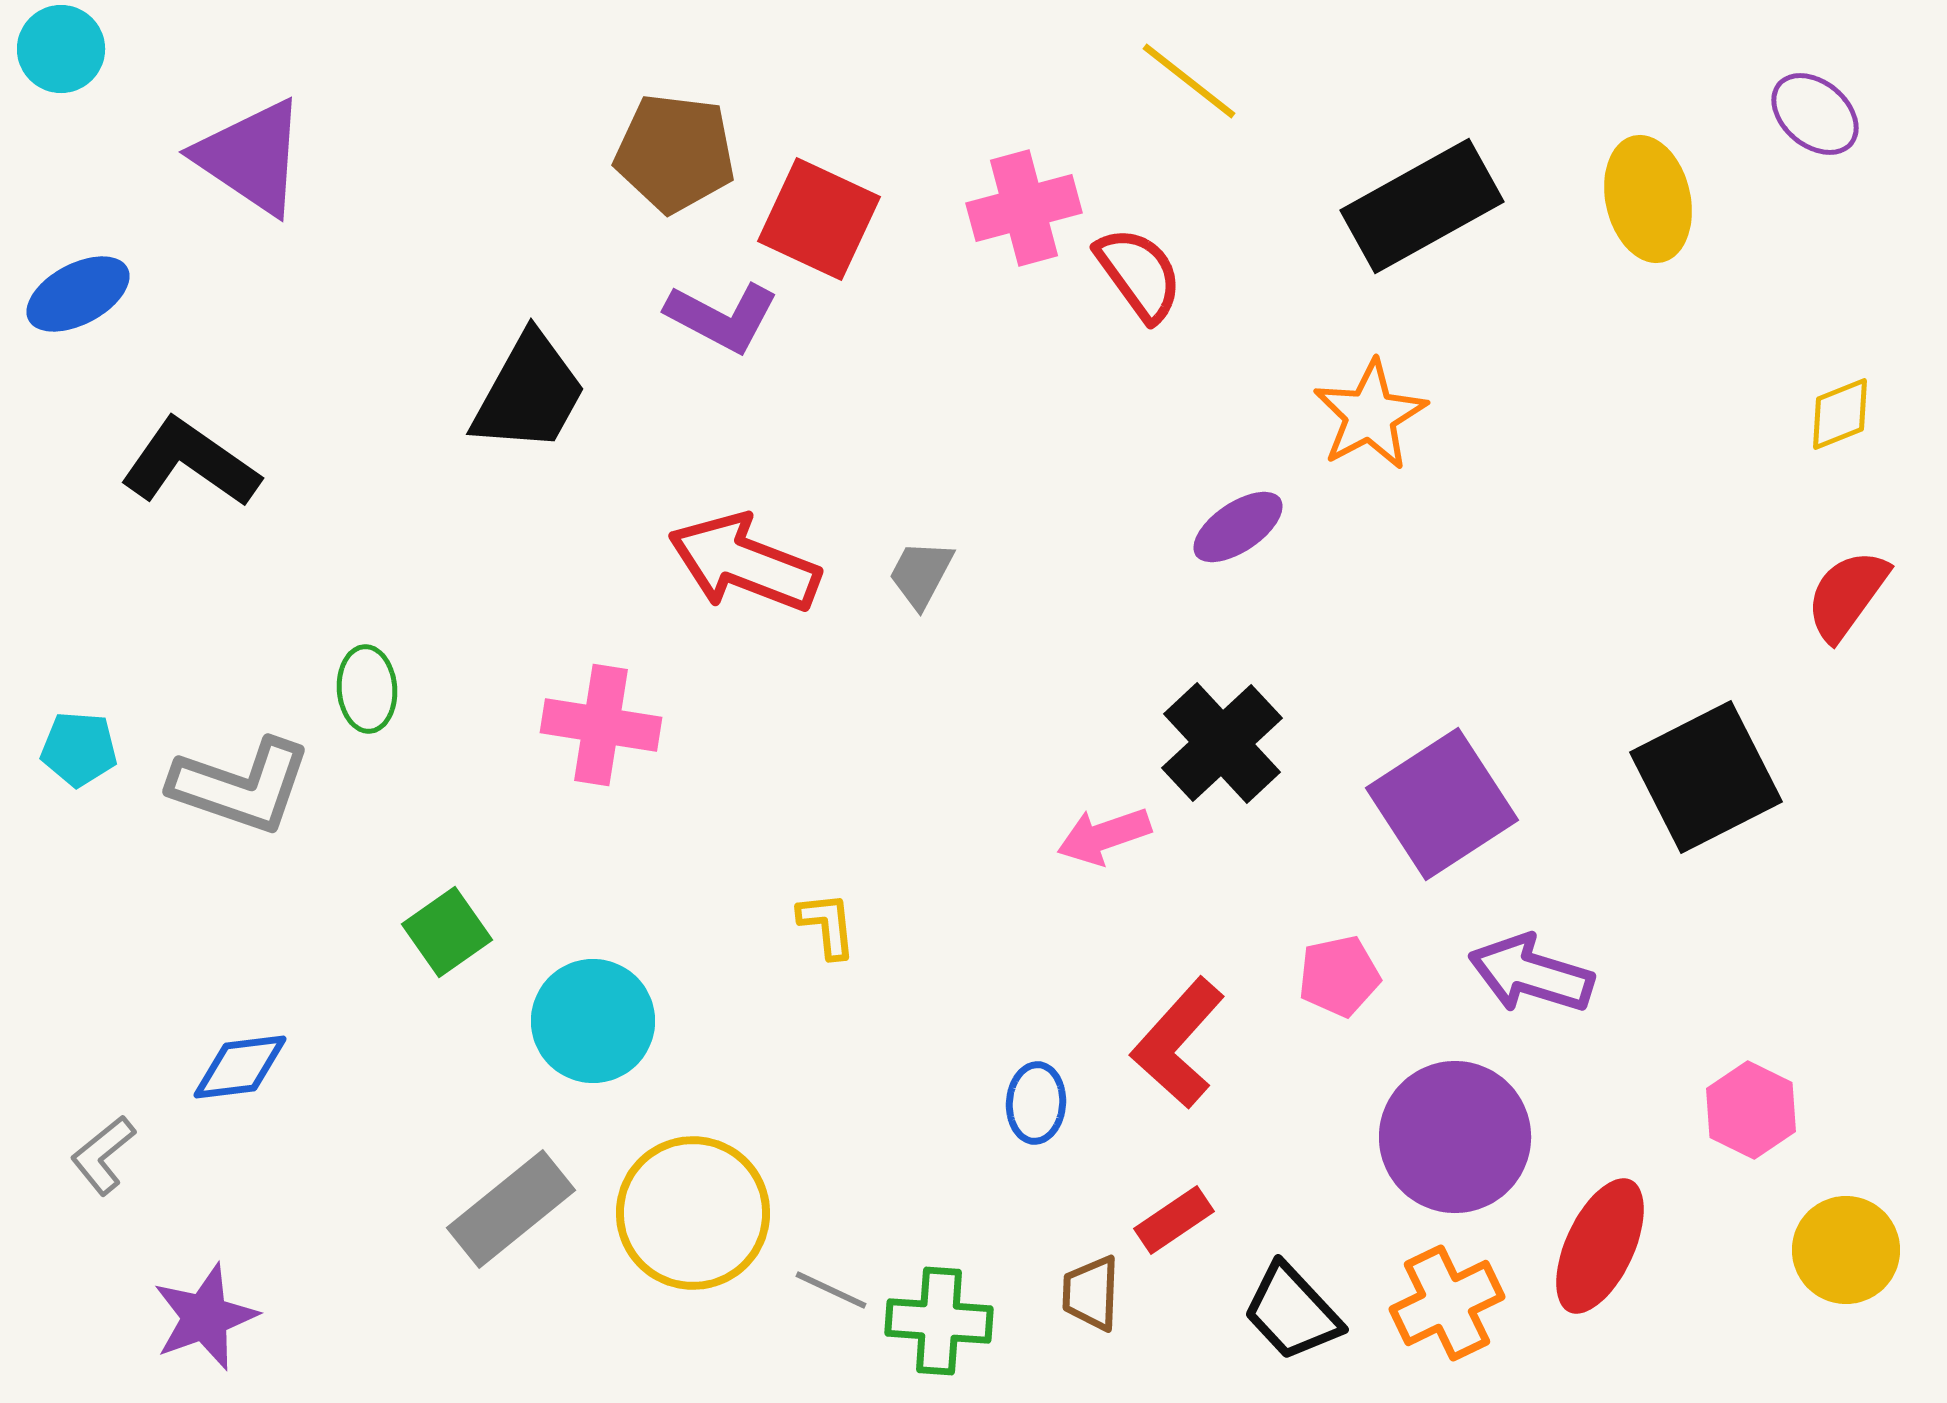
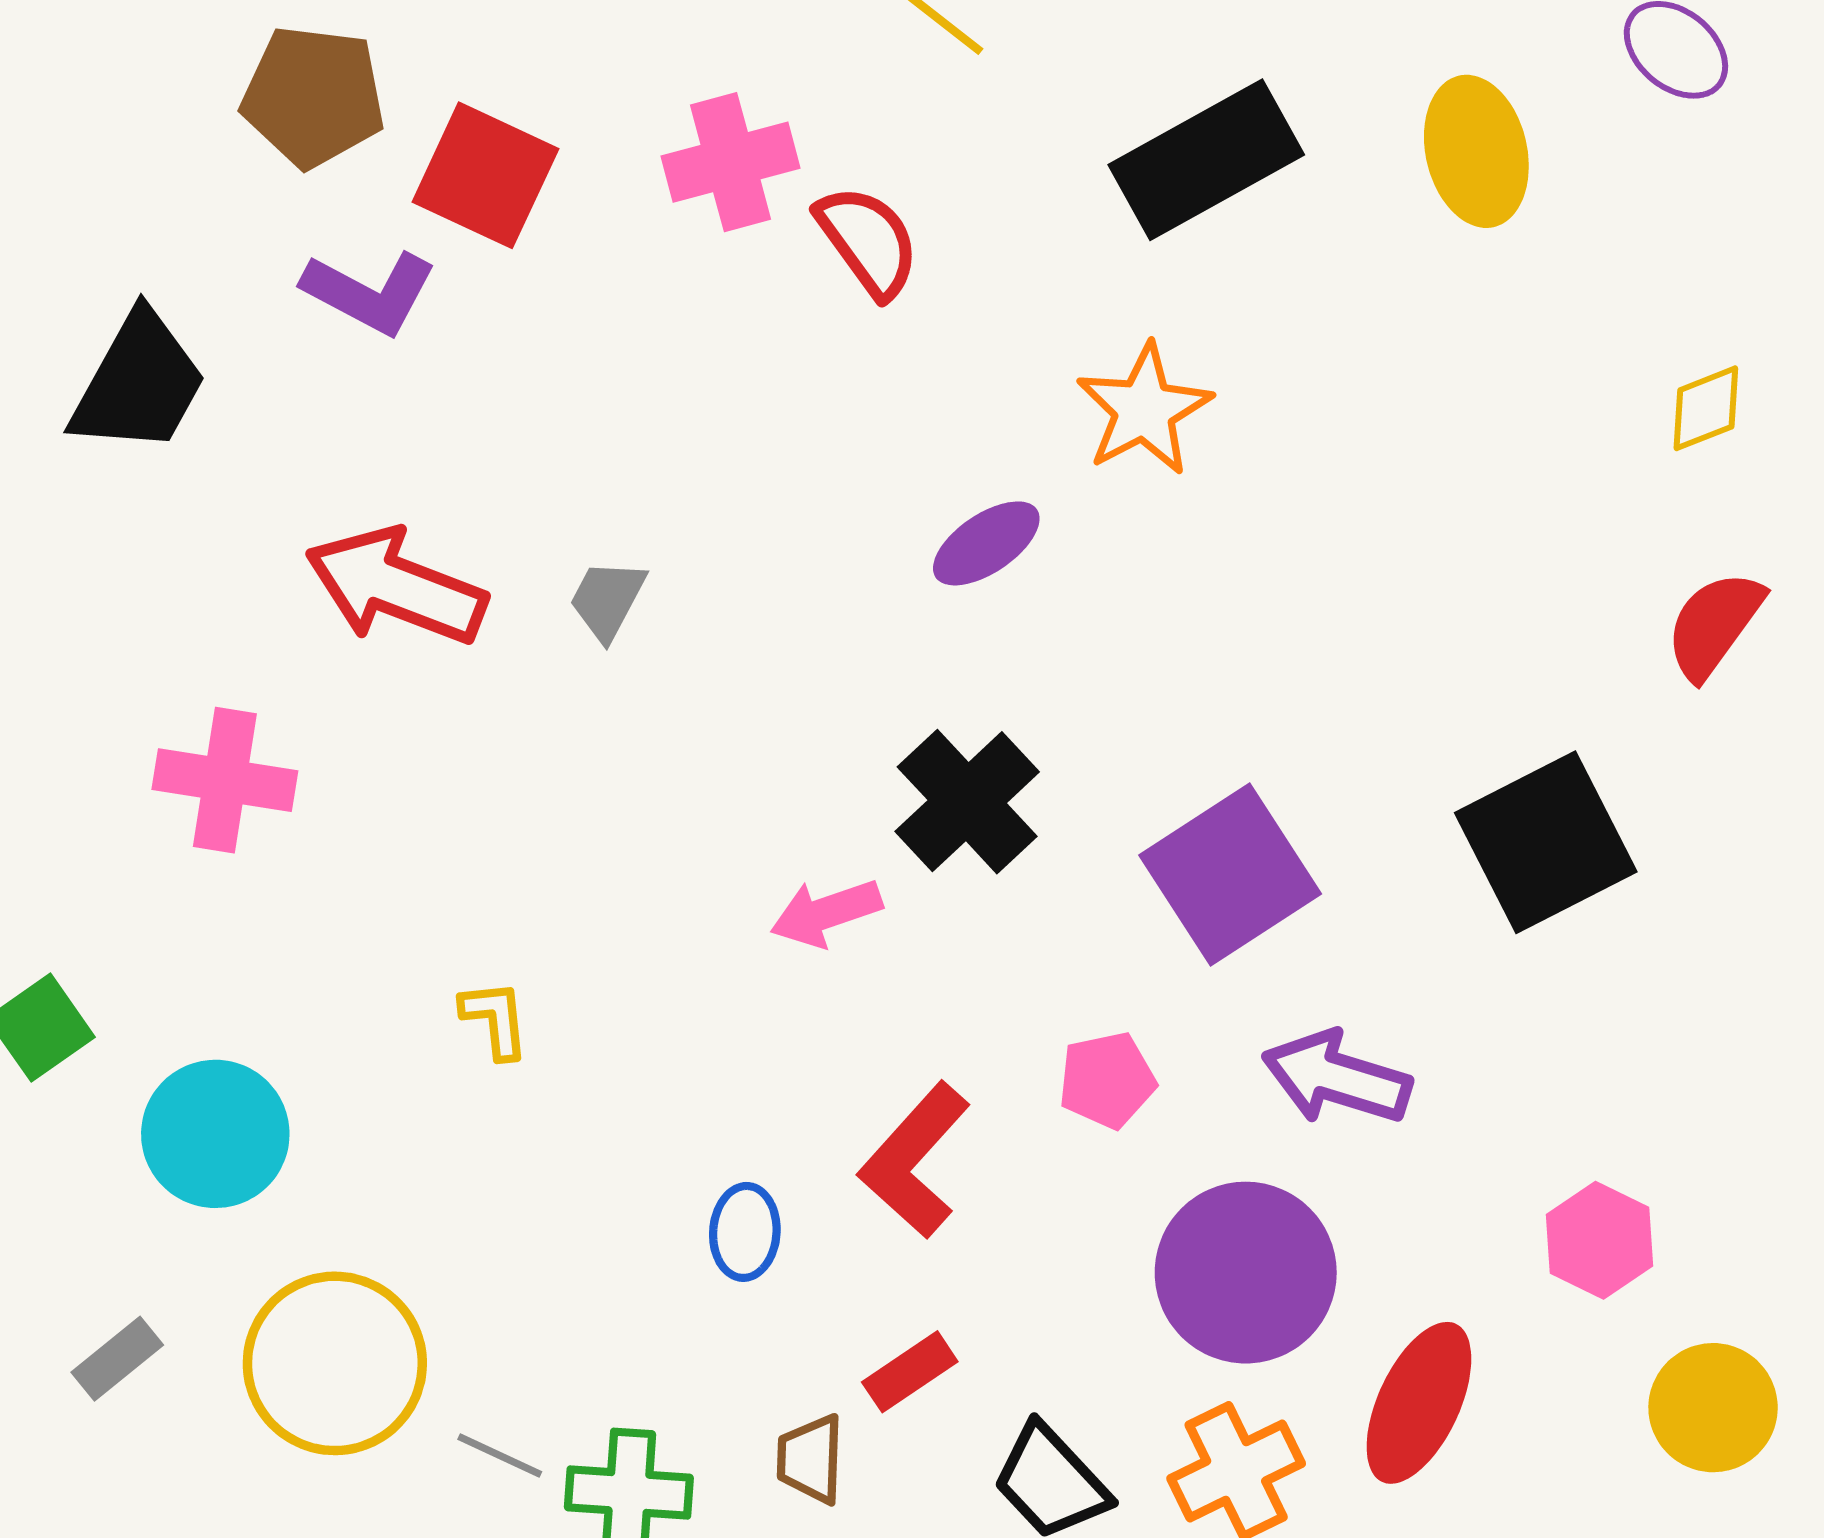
gray rectangle: (511, 1209) -> (117, 1359), size x0.6

